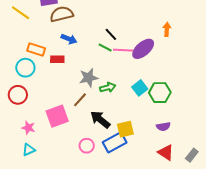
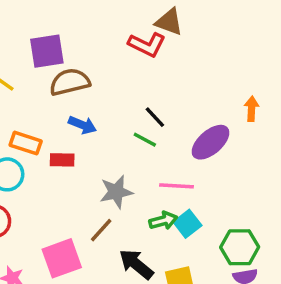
pink line: (123, 50) -> (177, 186), moved
green arrow: (108, 87) -> (163, 221), moved
cyan square: (140, 88) -> (187, 224), moved
green hexagon: (160, 93) -> (240, 247), moved

